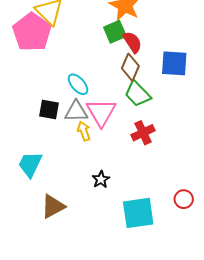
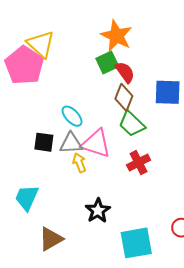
pink triangle: (101, 112) -> (96, 144), turned -40
black star: (101, 179) -> (98, 211), size x1.4

